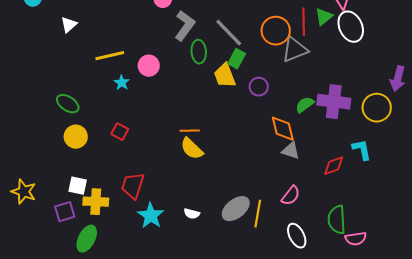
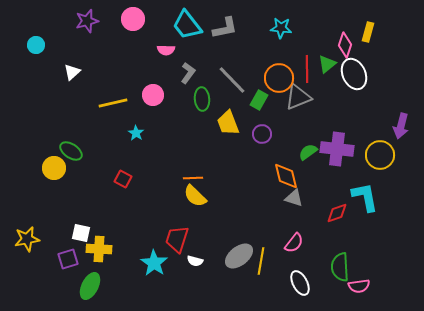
gray L-shape: (185, 26) -> (188, 73), size x0.7
green rectangle: (237, 59) -> (259, 100), moved
pink circle: (149, 66) -> (153, 95), moved
cyan star: (122, 83) -> (136, 133), moved
yellow circle: (76, 137) -> (54, 168), moved
cyan L-shape: (362, 150) -> (365, 197), size x1.4
red trapezoid: (133, 186) -> (177, 239), moved
yellow star: (24, 192) -> (27, 239), turned -30

